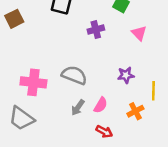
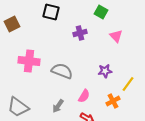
pink cross: (33, 82) -> (29, 61), moved
yellow line: (153, 91) -> (128, 84), turned 35
gray arrow: (78, 108) -> (58, 106), moved

